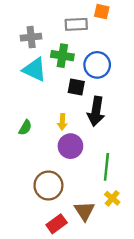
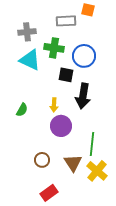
brown circle: (48, 186) -> (42, 160), size x0.6
yellow cross: (112, 198) -> (97, 171), size x1.5
brown triangle: (84, 211) -> (73, 163), moved

